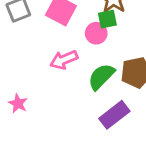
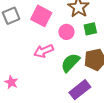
green square: (107, 19) -> (90, 29), moved

